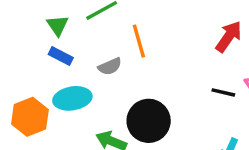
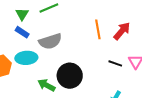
orange line: (139, 41) -> (98, 29), moved
gray semicircle: (110, 66) -> (50, 41), size x1.6

